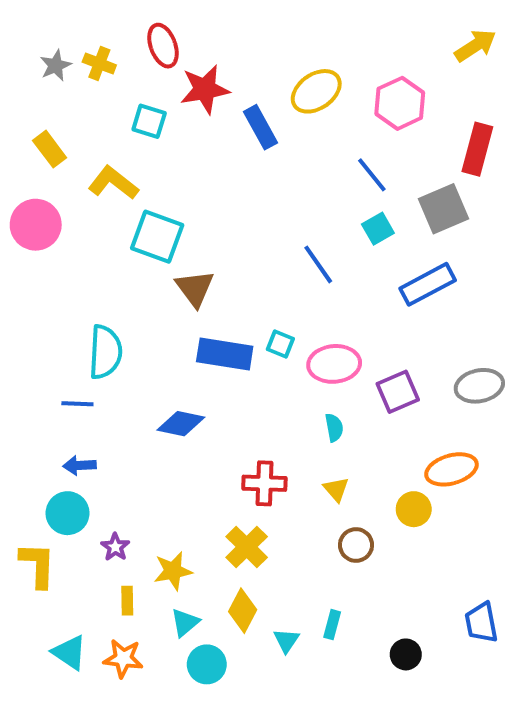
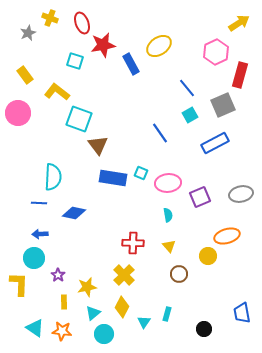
yellow cross: (99, 63) -> (50, 18), moved
pink hexagon: (400, 103) -> (216, 52), moved
blue diamond: (181, 424) -> (74, 213), moved

